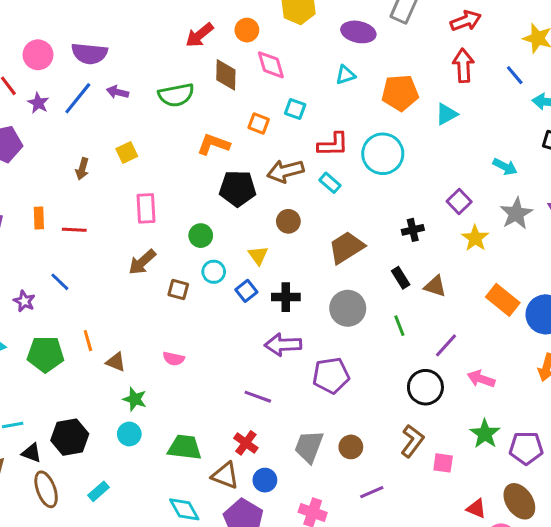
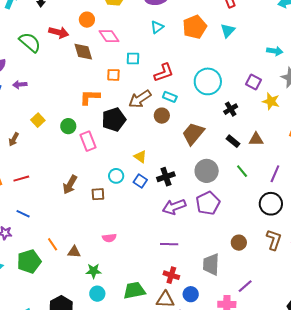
red arrow: (199, 35) -> (59, 32), turned -108
green semicircle: (176, 95) -> (30, 42), moved, turned -110
cyan circle: (383, 154) -> (208, 81), moved
brown arrow: (82, 169) -> (14, 139), turned 32
pink rectangle: (146, 208) -> (88, 141), moved
brown circle: (288, 221) -> (162, 116), moved
green circle: (201, 236) -> (68, 126), moved
purple pentagon: (331, 376) -> (208, 203), moved
brown circle: (351, 447) -> (239, 243), moved
purple line: (372, 492) -> (245, 286), moved

